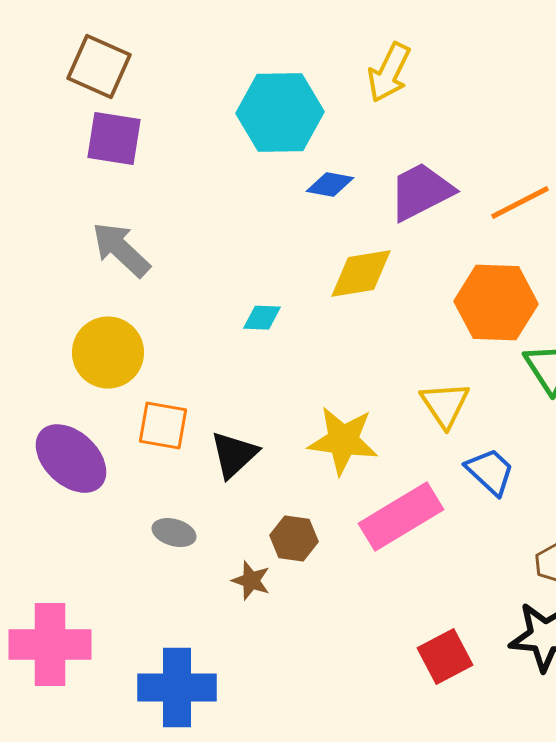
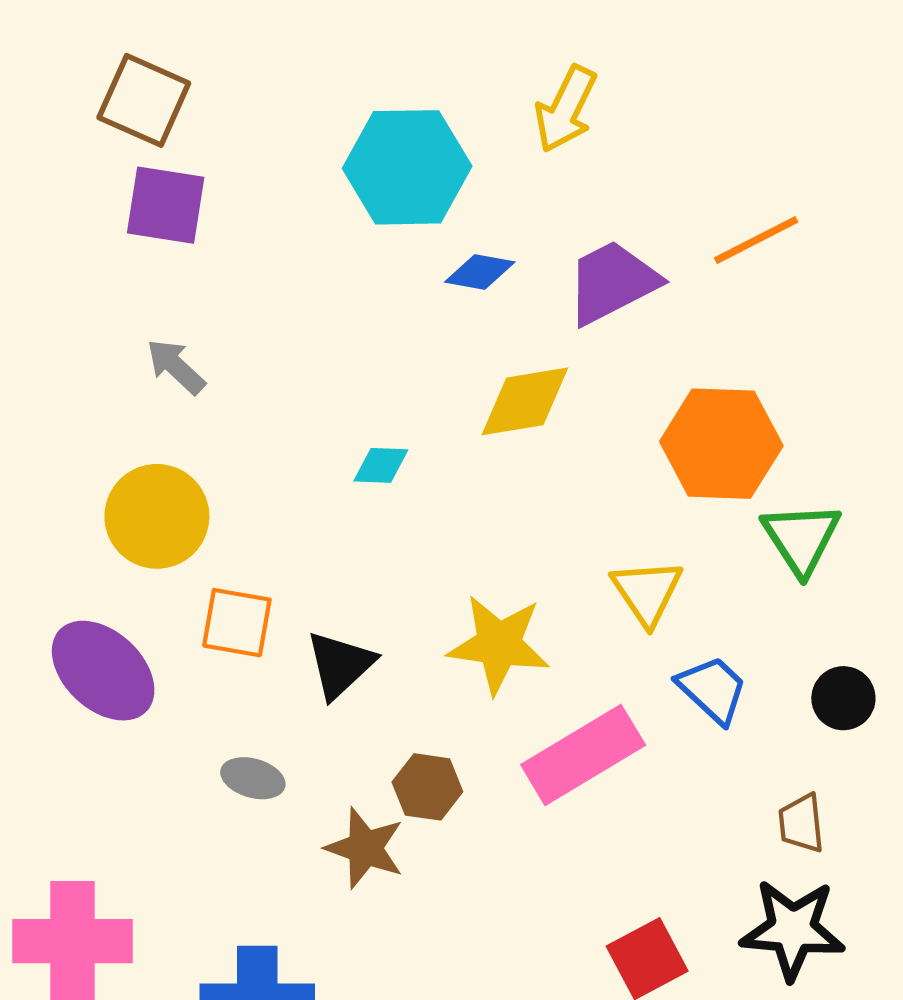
orange line: (520, 203) -> (756, 240), moved
gray arrow: (121, 250) -> (176, 367), size x0.7
brown star: (251, 581) -> (365, 848), size x1.4

